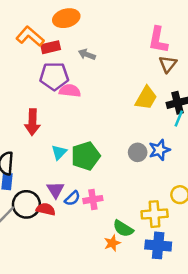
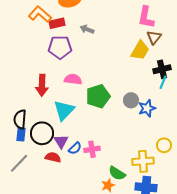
pink semicircle: (70, 91) -> (73, 79), moved
yellow trapezoid: (146, 98) -> (140, 50), moved
cyan triangle: (59, 152) -> (64, 110), size x1.6
gray circle: (138, 152) -> (131, 100), moved
green pentagon: (86, 156) -> (98, 96), moved
black circle: (26, 204) -> (42, 133), moved

